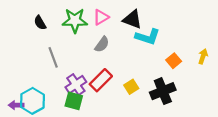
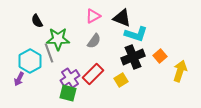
green star: (75, 20) -> (58, 39), moved
yellow arrow: (203, 56) -> (180, 71), moved, size x1.5
black cross: (163, 91) -> (133, 57), moved
cyan hexagon: (32, 101) -> (30, 61), moved
purple arrow: (16, 105) -> (19, 79), moved, turned -64

